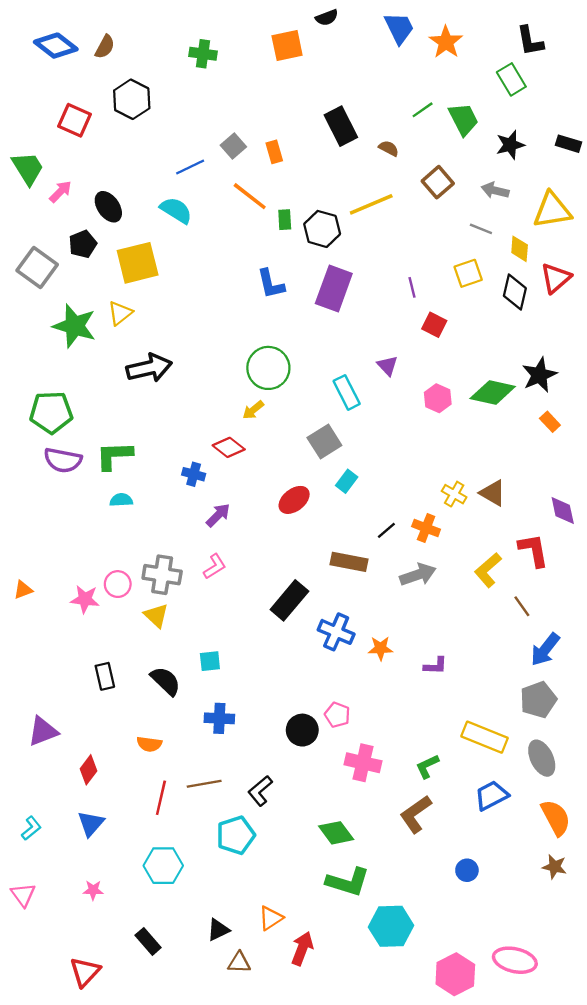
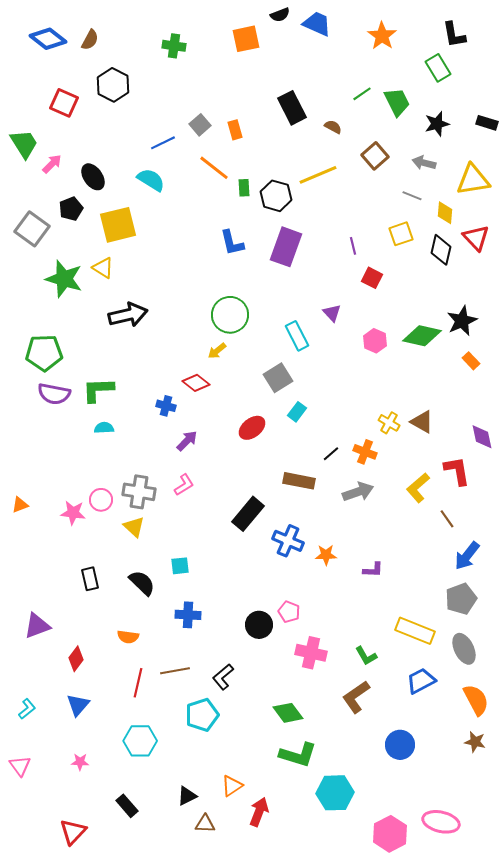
blue trapezoid: (399, 28) -> (317, 24), moved, turned -40
red triangle: (556, 278) -> (476, 238), turned -32
yellow triangle: (120, 313) -> (103, 268), turned -50
green L-shape: (427, 766) -> (366, 656), turned -95
blue circle: (467, 870) -> (400, 745), size x1.5

